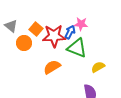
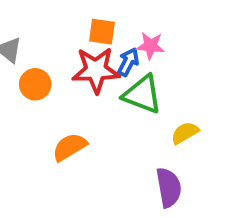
orange square: (36, 29) -> (102, 32), moved, turned -32
orange semicircle: (52, 67) -> (70, 147), moved

